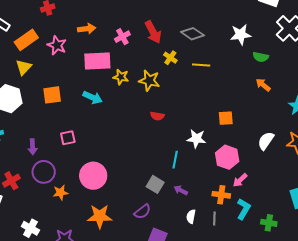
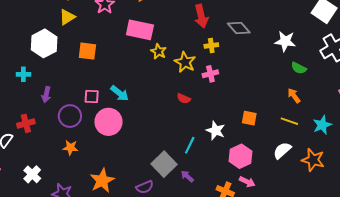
pink cross: (122, 37) -> (210, 74), moved
yellow cross: (170, 58) -> (211, 45), turned 32
yellow line: (201, 65) -> (289, 121), moved
cyan arrow: (92, 97) -> (120, 93), moved
purple arrow: (32, 147) -> (46, 95), moved
purple circle: (44, 172) -> (70, 116), moved
pink circle: (93, 176) -> (108, 122), moved
pink arrow: (240, 180) -> (247, 182), turned -126
gray square: (155, 184) -> (164, 164), size x1.4
orange star: (100, 216) -> (102, 181), turned 30

